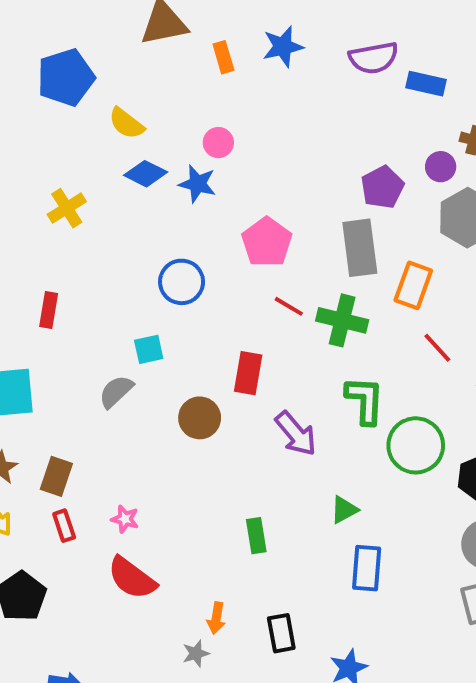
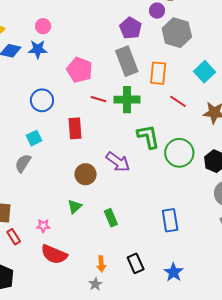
red rectangle: (248, 373) -> (75, 128), moved
brown circle: (200, 418) -> (86, 174), moved
green triangle: (344, 510) -> (75, 206), moved

